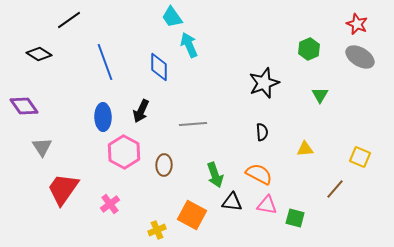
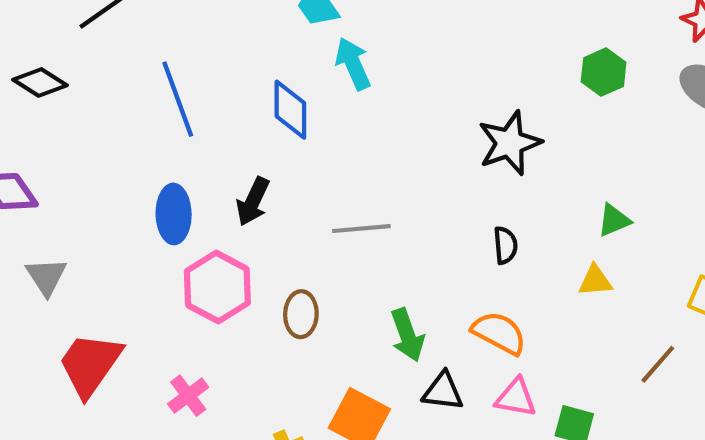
green triangle: (320, 95) -> (614, 220), moved, turned 36

